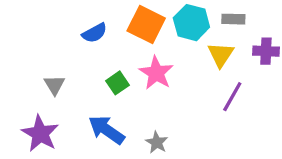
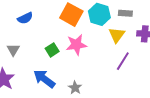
blue semicircle: (94, 33) -> (25, 18), moved
pink star: (156, 73) -> (76, 45), turned 30

